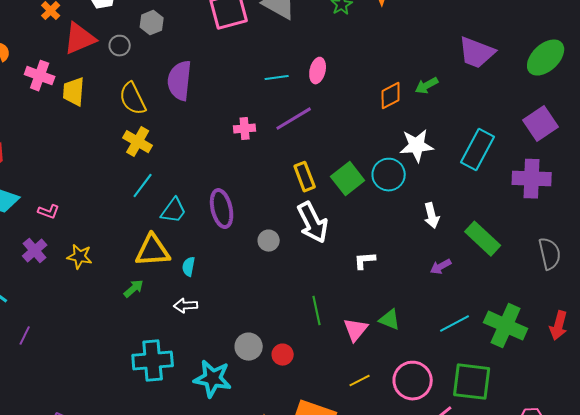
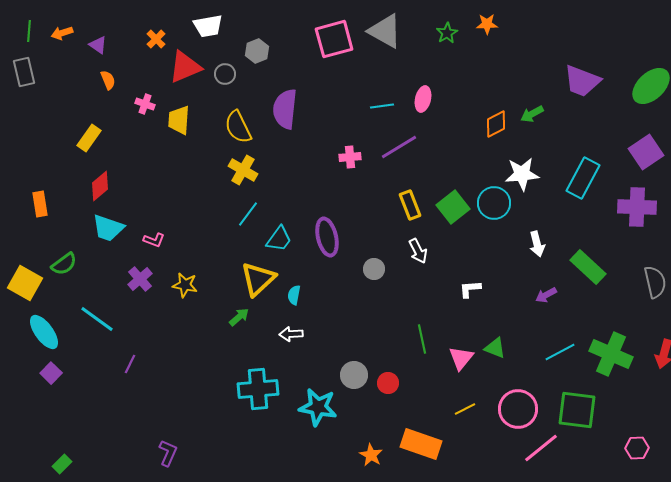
pink cross: (40, 76) -> (145, 104), size x0.7
white arrow: (313, 223) -> (418, 251), size x0.6
yellow triangle: (153, 251) -> (258, 279), turned -39

